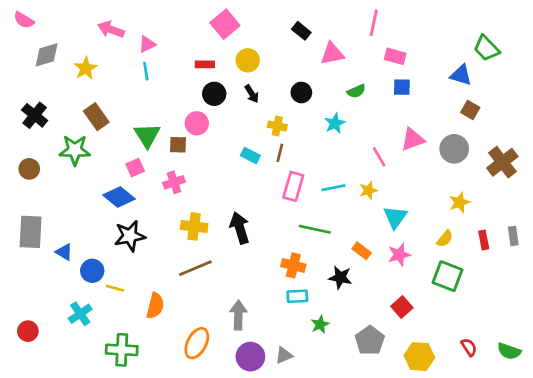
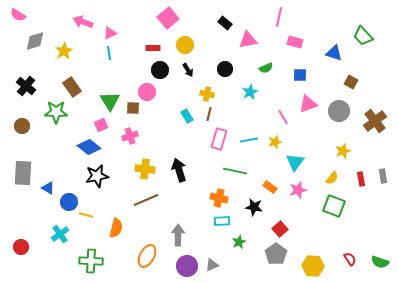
blue triangle: (461, 75) -> (334, 53), moved
blue square: (402, 87) -> (300, 75), moved
cyan rectangle: (250, 155) -> (187, 116), turned 32
red square: (402, 307) -> (280, 229), moved

